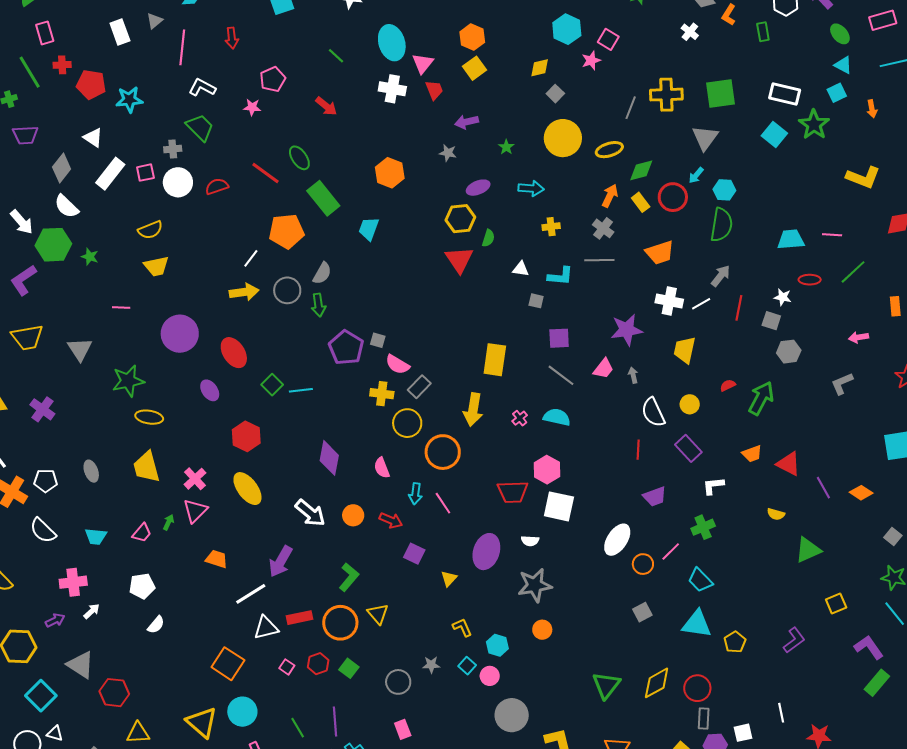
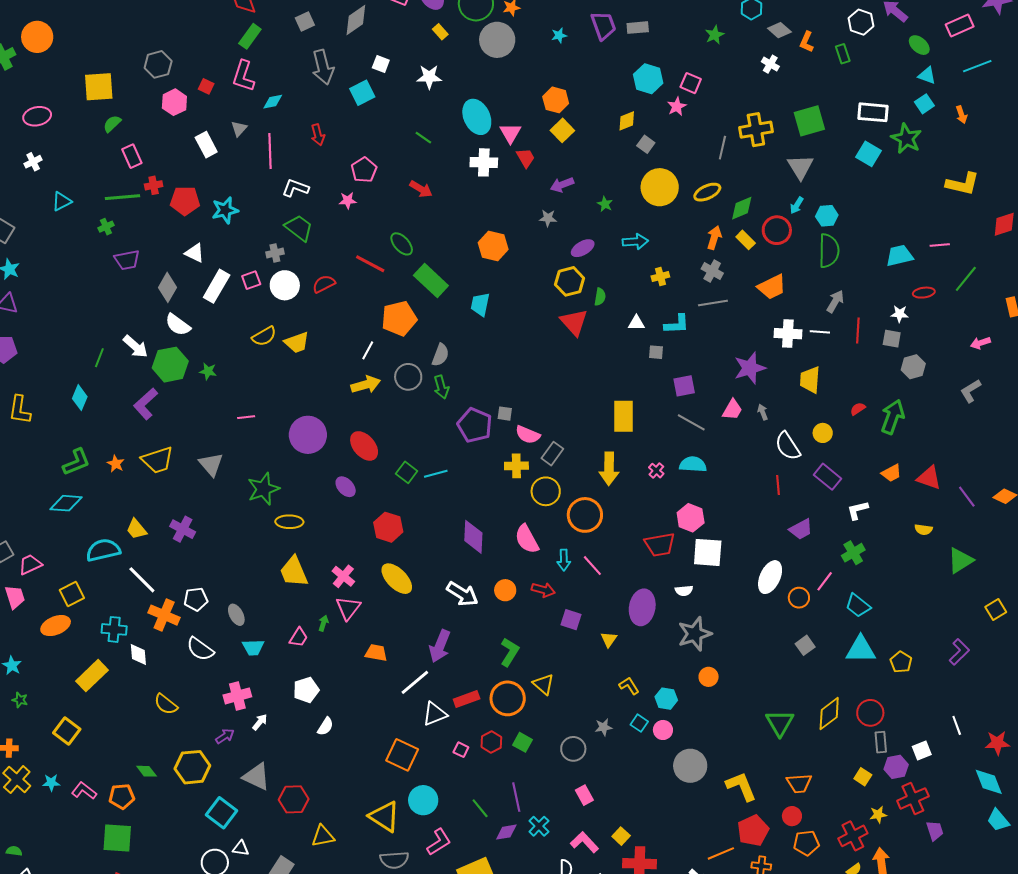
green line: (30, 72) -> (122, 197), turned -56
yellow trapezoid: (156, 266) -> (297, 342), moved
white line: (701, 304) -> (820, 332), turned 42
pink semicircle: (382, 468) -> (527, 539), size x1.4
gray ellipse: (91, 471) -> (236, 615), moved

